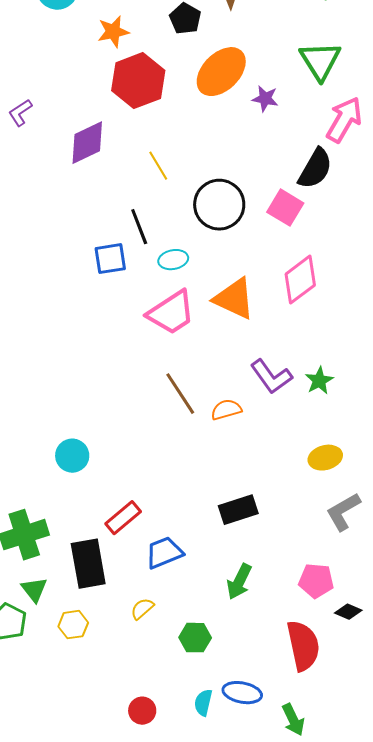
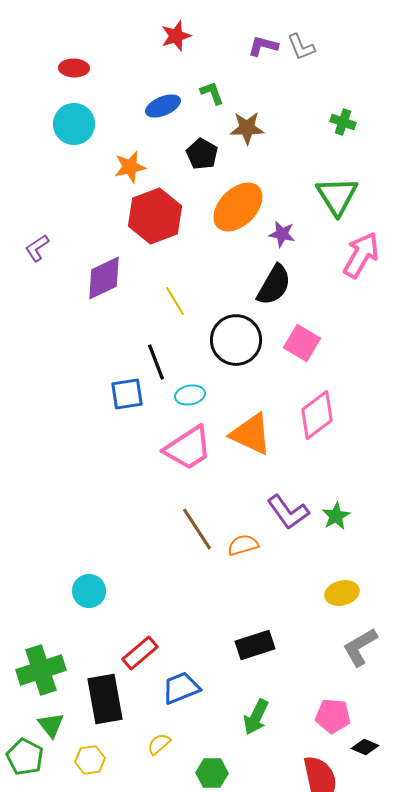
black semicircle: (315, 169) -> (274, 285), moved

